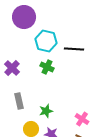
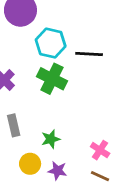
green cross: (47, 67) -> (52, 79), size x1.5

